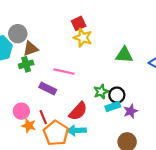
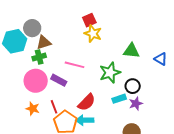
green star: (101, 92) -> (110, 73), moved, size x1.5
black circle: (117, 95) -> (133, 86), moved
pink circle: (21, 111) -> (36, 81), moved, size x1.5
orange star: (29, 126) -> (33, 109), moved

